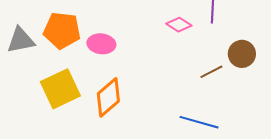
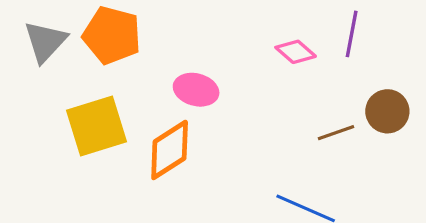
gray triangle: (21, 40) -> (45, 42), turned -44
pink ellipse: (101, 44) -> (196, 90), moved

